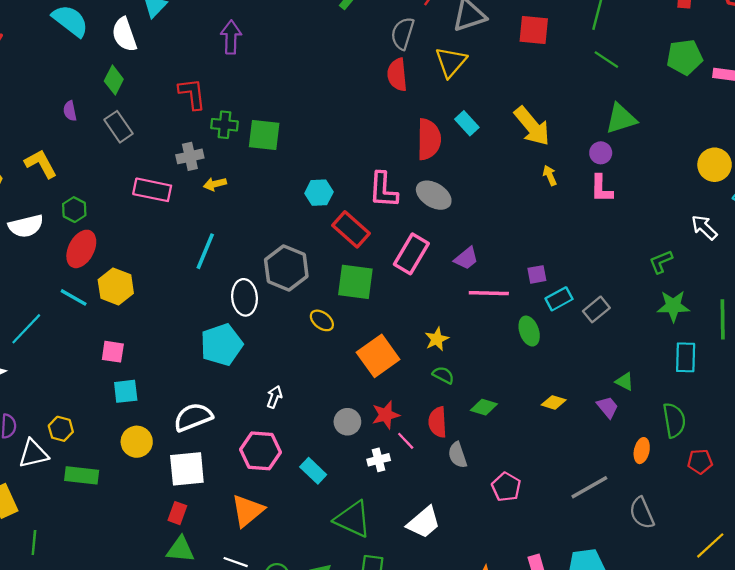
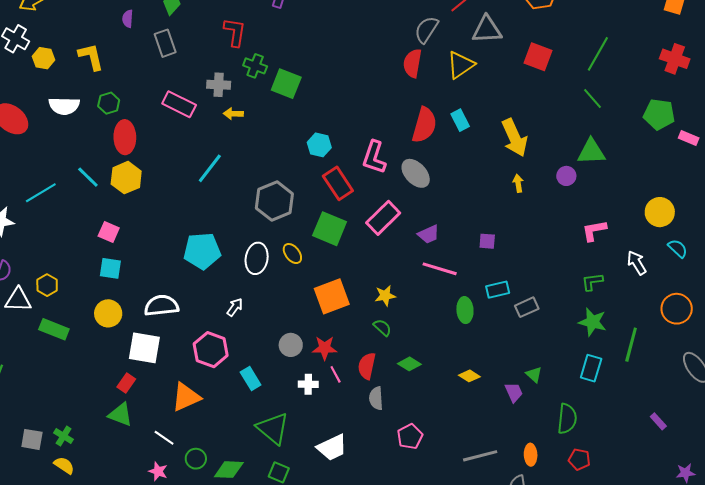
pink L-shape: (601, 189) -> (594, 231), moved, turned 64
red ellipse: (81, 249) -> (125, 137), moved, turned -44
purple square: (537, 274) -> (487, 241), moved
white ellipse: (245, 297) -> (257, 258), moved
orange ellipse: (642, 451) -> (531, 455), moved, turned -30

